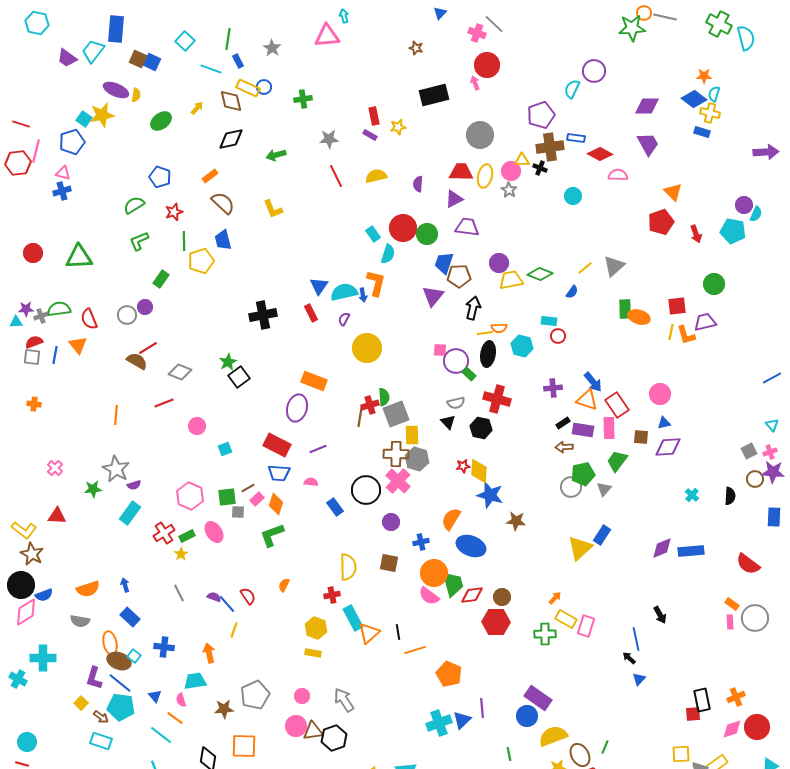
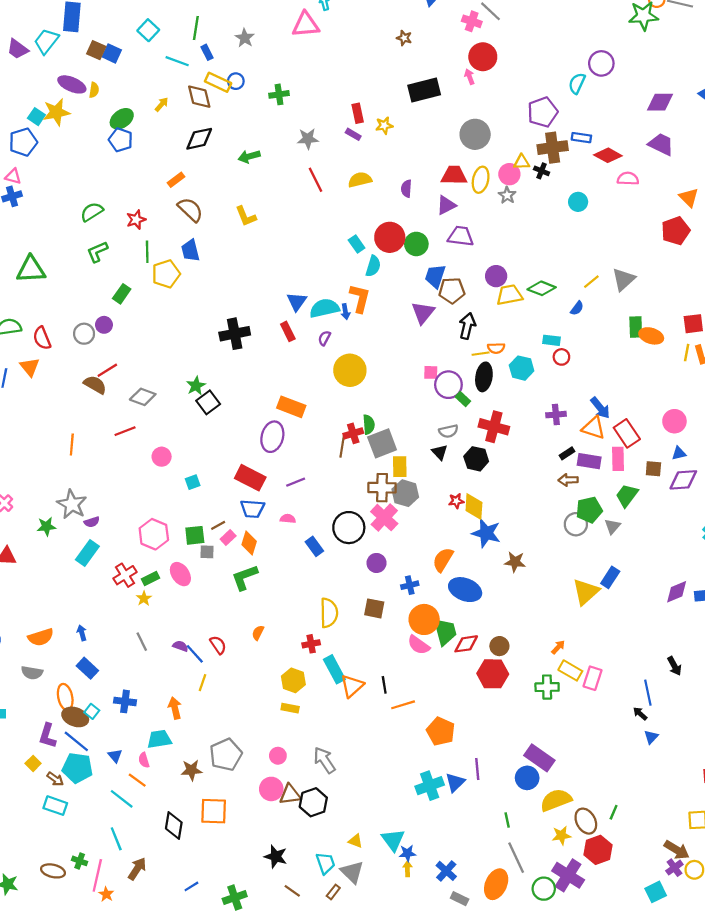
purple trapezoid: (648, 144) -> (661, 144), turned -35
blue pentagon: (160, 177) -> (121, 140), moved

